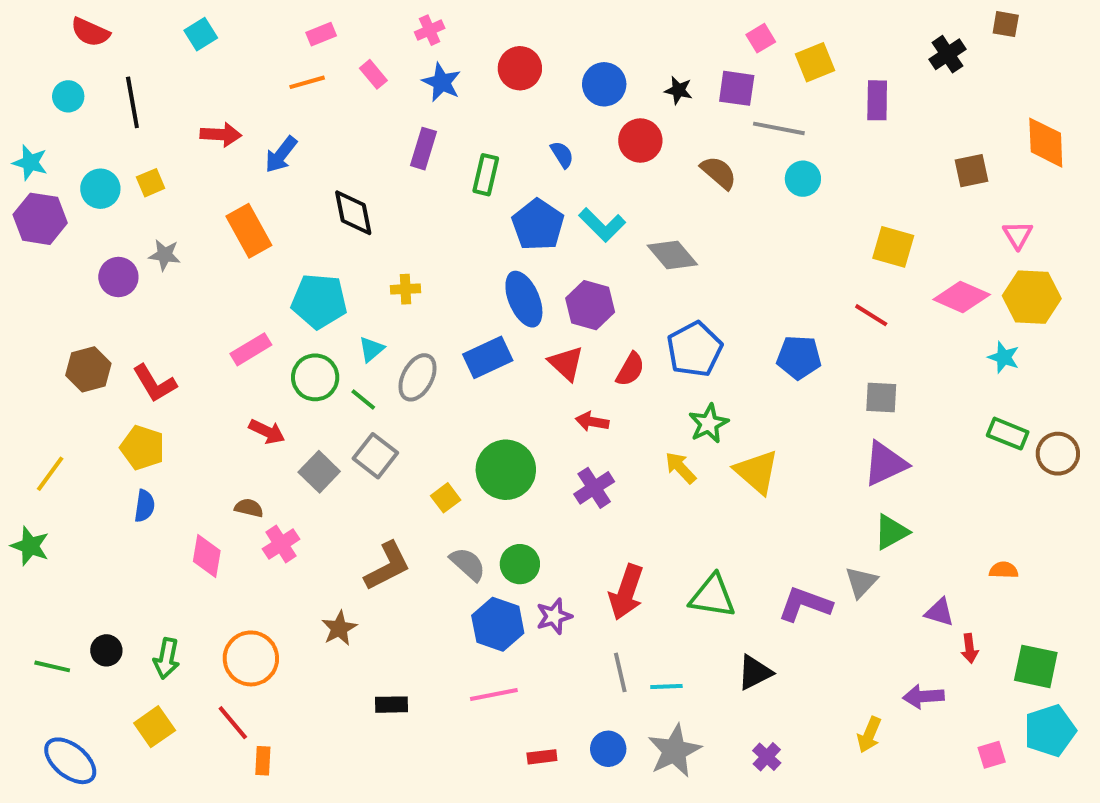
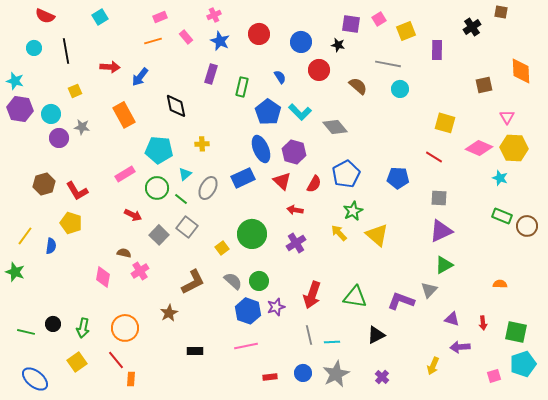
purple square: (737, 88) -> (351, 24), moved
cyan circle: (100, 189) -> (51, 114), moved
blue semicircle: (145, 506) -> (51, 246), moved
purple triangle: (939, 612) -> (452, 319), moved

